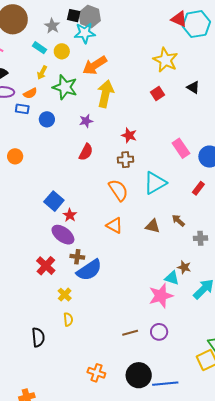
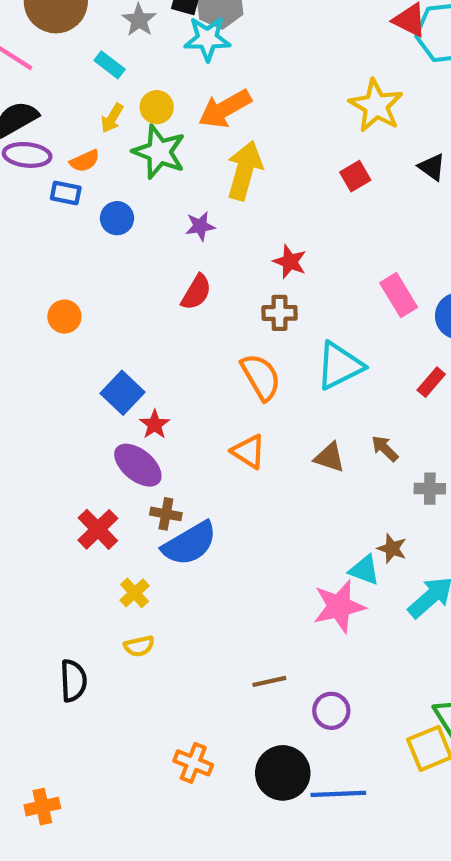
yellow circle: (62, 51) -> (157, 107), moved
orange circle: (15, 156) -> (64, 317), moved
yellow semicircle: (68, 319) -> (139, 646), turned 80
purple circle: (159, 332) -> (331, 711), moved

